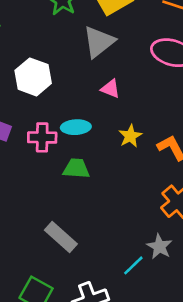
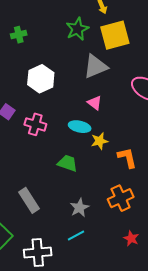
cyan ellipse: (76, 127) -> (80, 127), moved
green trapezoid: (76, 169) -> (68, 163), moved
gray star: (159, 247) -> (79, 208), moved

